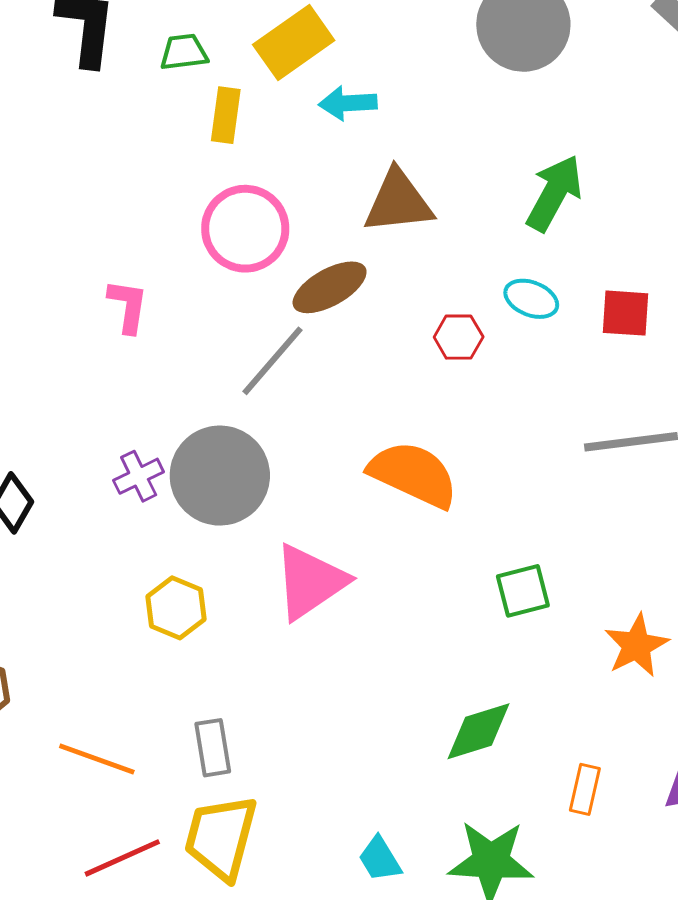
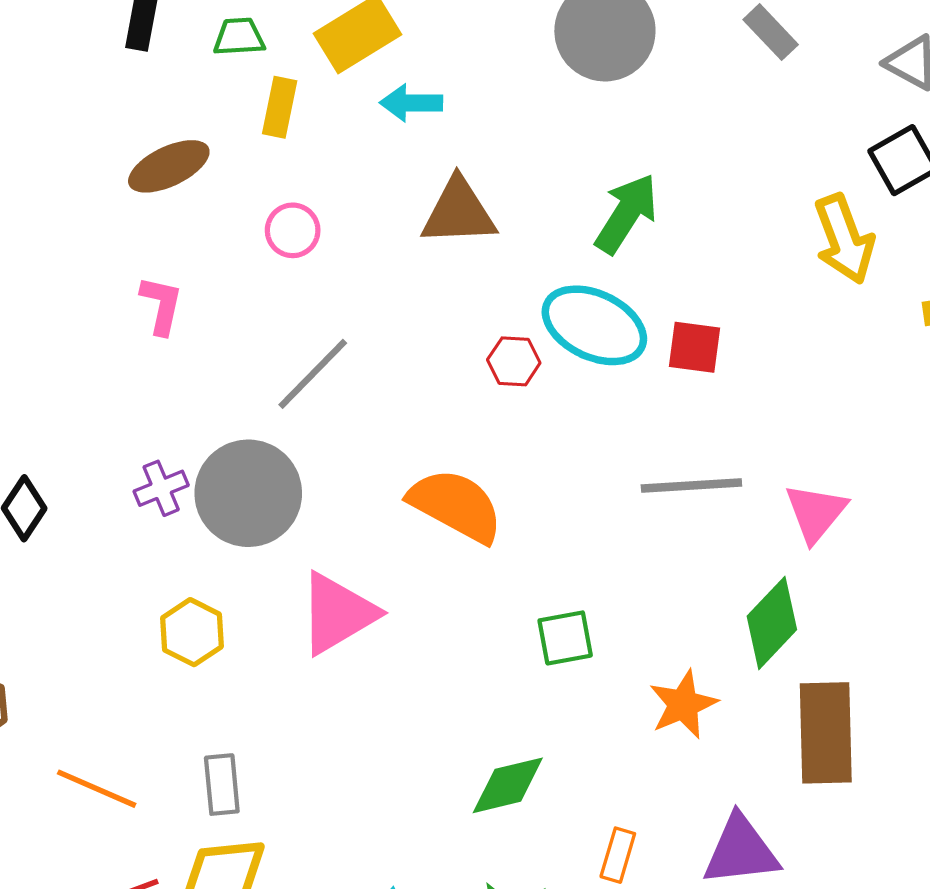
pink circle: (245, 229) -> (293, 230), size x0.6
brown ellipse: (330, 287) -> (169, 166), moved
cyan ellipse: (531, 299) -> (594, 325), size x1.8

